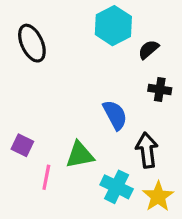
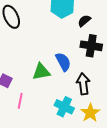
black cross: (160, 89) -> (91, 46), size x1.5
green triangle: (80, 155) -> (41, 72), moved

